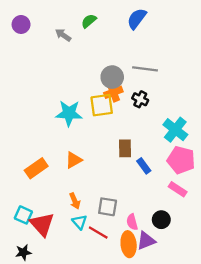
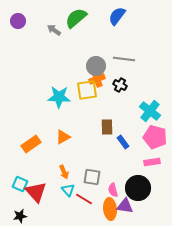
green semicircle: (89, 21) -> (76, 18), size x1.6
pink rectangle: (178, 189) -> (152, 162), turned -42
black circle: (161, 220) -> (138, 188), size x1.6
purple triangle: (146, 241) -> (125, 206), turned 30

